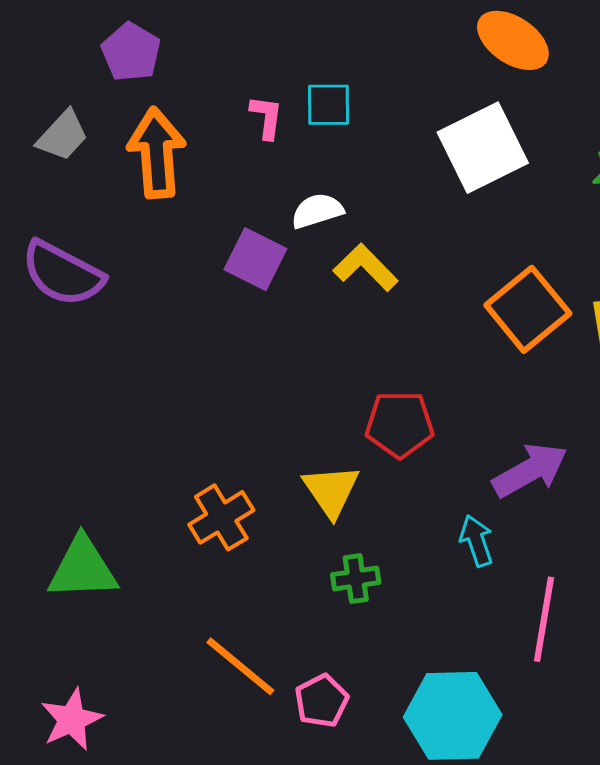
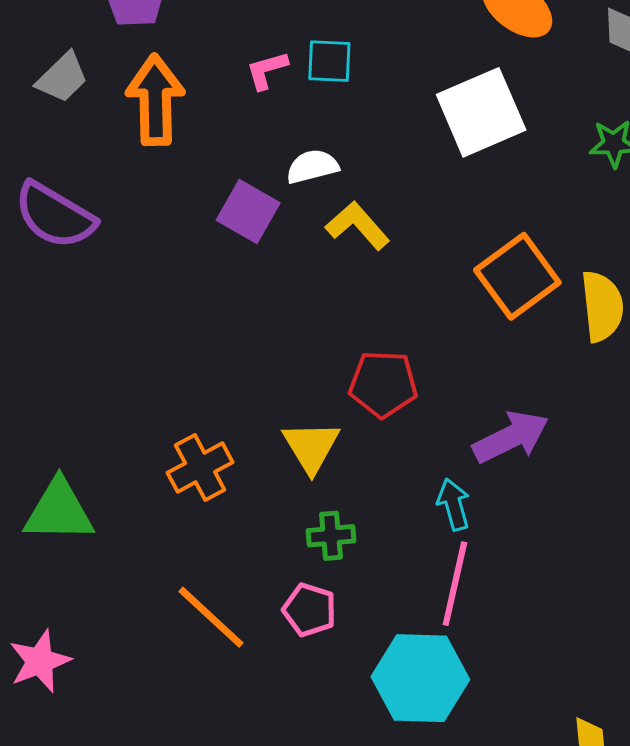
pink L-shape: (266, 117) -> (267, 70), turned -117
pink line: (544, 619) -> (455, 584), moved
pink pentagon: (322, 701) -> (309, 610), moved, turned -30

